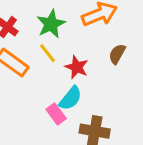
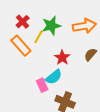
yellow line: (47, 53) -> (39, 37), moved, turned 56

